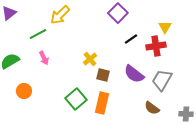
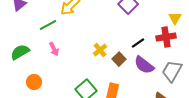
black line: (131, 39) -> (138, 43), moved
brown square: (103, 75) -> (119, 59), moved, turned 32

